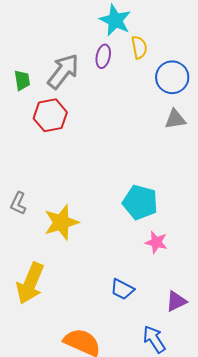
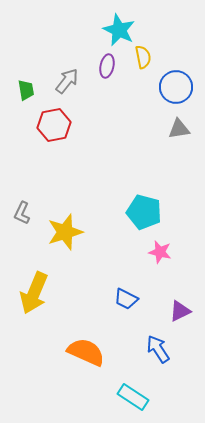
gray arrow: (63, 71) -> (67, 81), size x0.7

